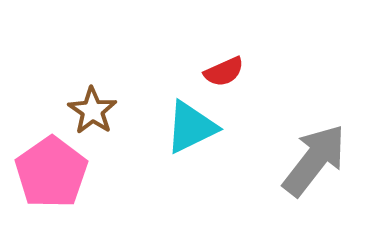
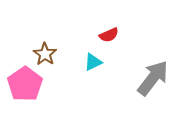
cyan triangle: (191, 127) -> (93, 62), size x0.7

